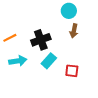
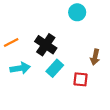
brown arrow: (74, 31) -> (95, 57), moved
black cross: (41, 40) -> (46, 45), turned -36

